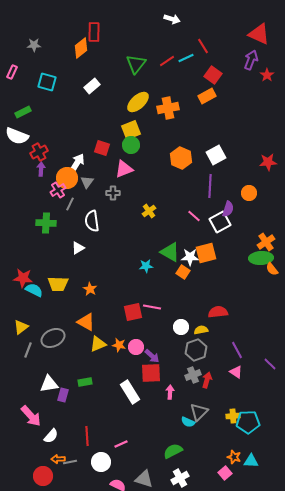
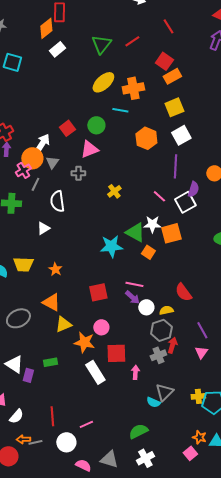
cyan line: (186, 58) -> (120, 110), moved, turned 35
red square: (213, 75) -> (164, 61), moved
white rectangle: (92, 86) -> (57, 49), moved
yellow square: (131, 130) -> (174, 107), moved
red square: (102, 148) -> (67, 128), turned 35
white star: (190, 257) -> (152, 224), moved
cyan star: (146, 266) -> (111, 246), size x1.6
pink line: (152, 307) -> (134, 284), moved
red semicircle: (218, 312) -> (183, 292), turned -120
orange star: (119, 345) -> (84, 342), moved, size x1.5
purple arrow: (152, 356) -> (132, 297), moved
pink triangle: (236, 372) -> (201, 352), turned 32
red arrow: (207, 380) -> (172, 345), moved
white triangle: (49, 384) -> (14, 364), turned 42

